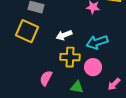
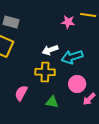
white arrow: (64, 35) -> (50, 50), moved
pink circle: (93, 67) -> (77, 84), moved

